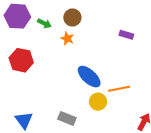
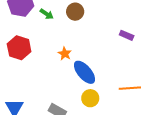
orange star: (67, 38) -> (65, 54), moved
orange line: (119, 89) -> (130, 88), moved

